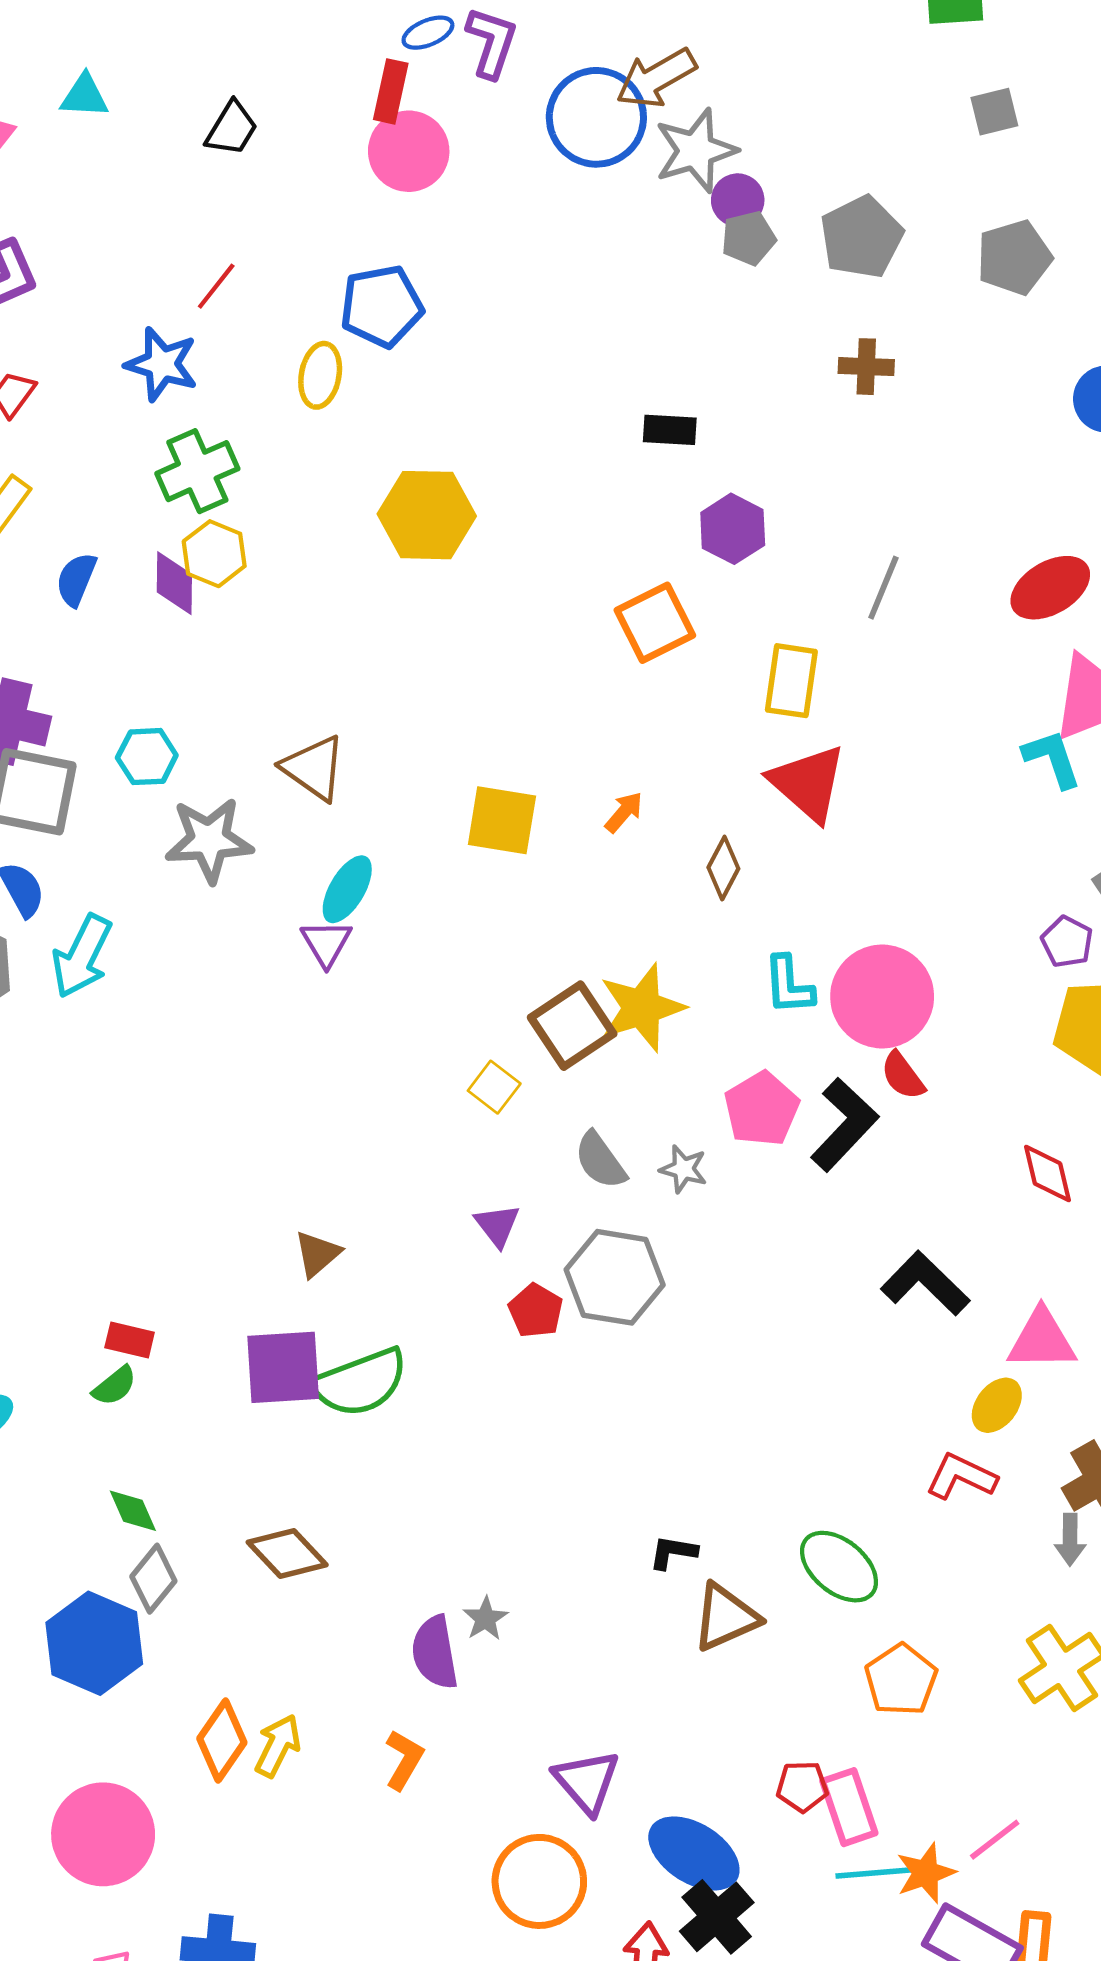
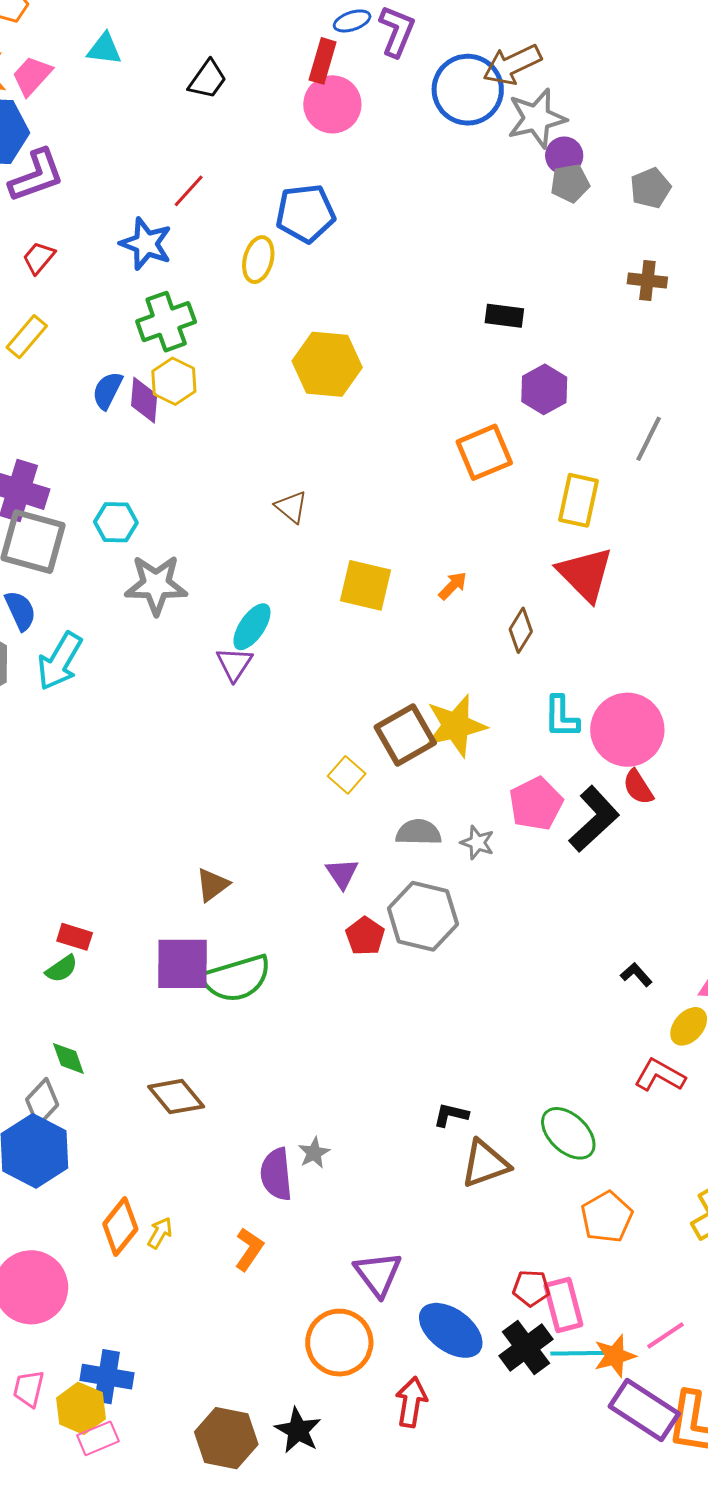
gray pentagon: (861, 237) -> (650, 188), size x0.7
blue semicircle: (76, 579) -> (107, 391), moved
brown triangle: (314, 768) -> (291, 507), moved, size x0.7
gray semicircle: (600, 1160) -> (419, 832), turned 123
black L-shape: (925, 1283) -> (636, 975), moved, size x0.5
gray diamond: (153, 1579) -> (42, 1102), moved
yellow arrow: (278, 1746) -> (160, 1233), size x0.7
black cross: (717, 1917) -> (526, 1348), moved

